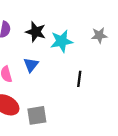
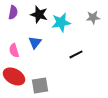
black line: (79, 79) -> (76, 54), turned 56

